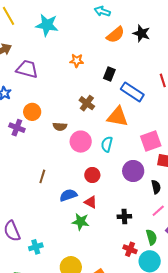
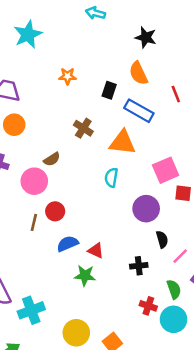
cyan star: (47, 25) -> (28, 34), turned -30
orange semicircle: (115, 35) -> (138, 73), moved, turned 108
orange circle: (32, 112) -> (14, 125), moved
brown semicircle: (60, 127) -> (52, 159), turned -32
pink circle: (81, 142) -> (34, 181), moved
red circle: (92, 175) -> (55, 211), moved
black semicircle: (156, 187) -> (162, 239), moved
cyan cross: (36, 247) -> (31, 310), size x1.5

